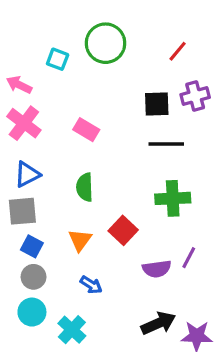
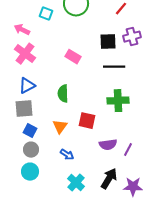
pink rectangle: (86, 130) -> (73, 57), moved
red square: (123, 230) -> (87, 121), turned -30
purple line: (189, 258) -> (128, 150), moved
black arrow: (158, 323) -> (109, 179), turned -35
cyan cross: (72, 330) -> (76, 183), moved

